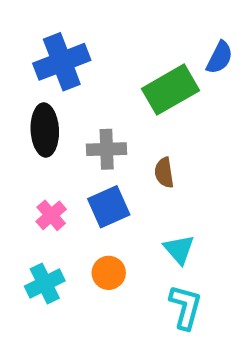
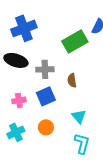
black ellipse: (45, 130) -> (16, 60), turned -70
pink cross: (51, 215) -> (19, 100), turned 32

